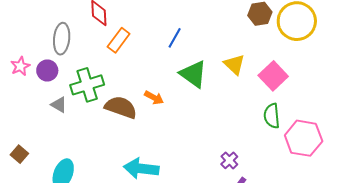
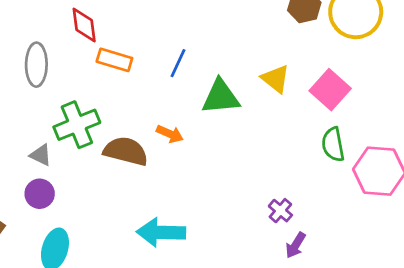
blue line: (175, 38) -> (178, 63), moved
orange rectangle: (119, 40) -> (114, 60), turned 75
purple circle: (47, 70) -> (40, 194), moved
green triangle: (193, 74) -> (221, 97), turned -36

